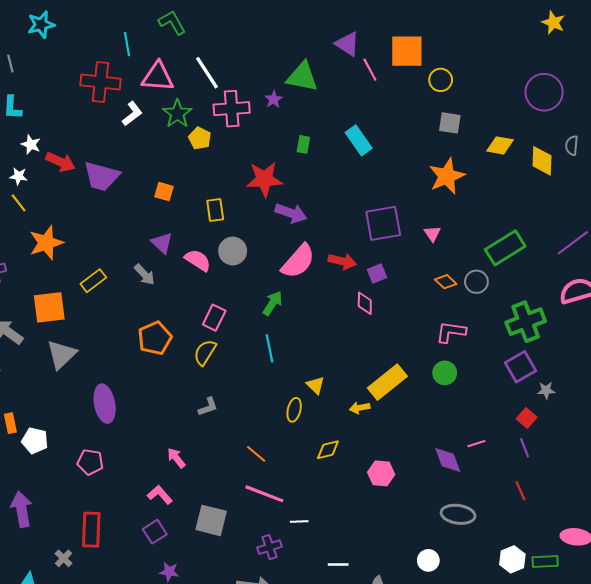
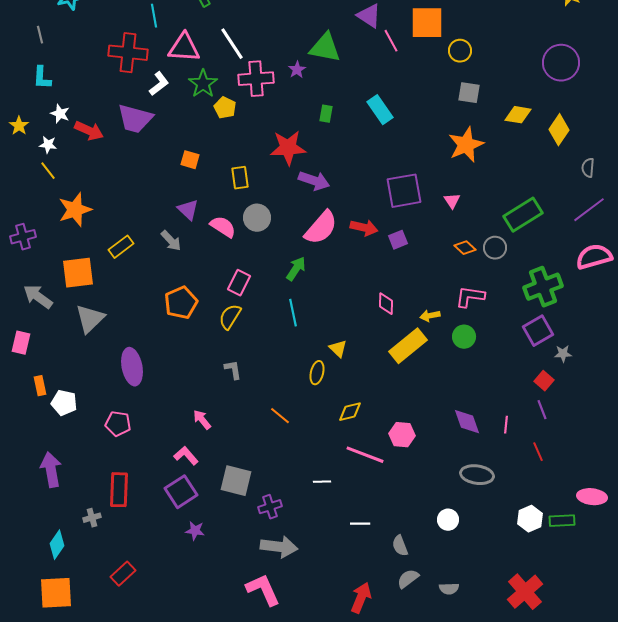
gray semicircle: (572, 145) -> (588, 168), moved
yellow diamond: (542, 161) -> (559, 130), turned 32
purple trapezoid: (101, 176) -> (135, 119), moved
pink diamond: (365, 303) -> (386, 304), moved
gray L-shape: (208, 407) -> (233, 370), turned -80
yellow arrow: (360, 408) -> (430, 316), moved
pink line: (476, 444) -> (506, 425), moved, turned -66
pink line: (264, 494) -> (365, 455), moved
purple square: (155, 532) -> (181, 492), size x1.4
purple cross: (270, 547) -> (270, 507), moved
gray cross: (64, 558) -> (92, 518), turned 30

